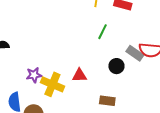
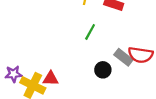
red triangle: (79, 75) -> (51, 78), moved

